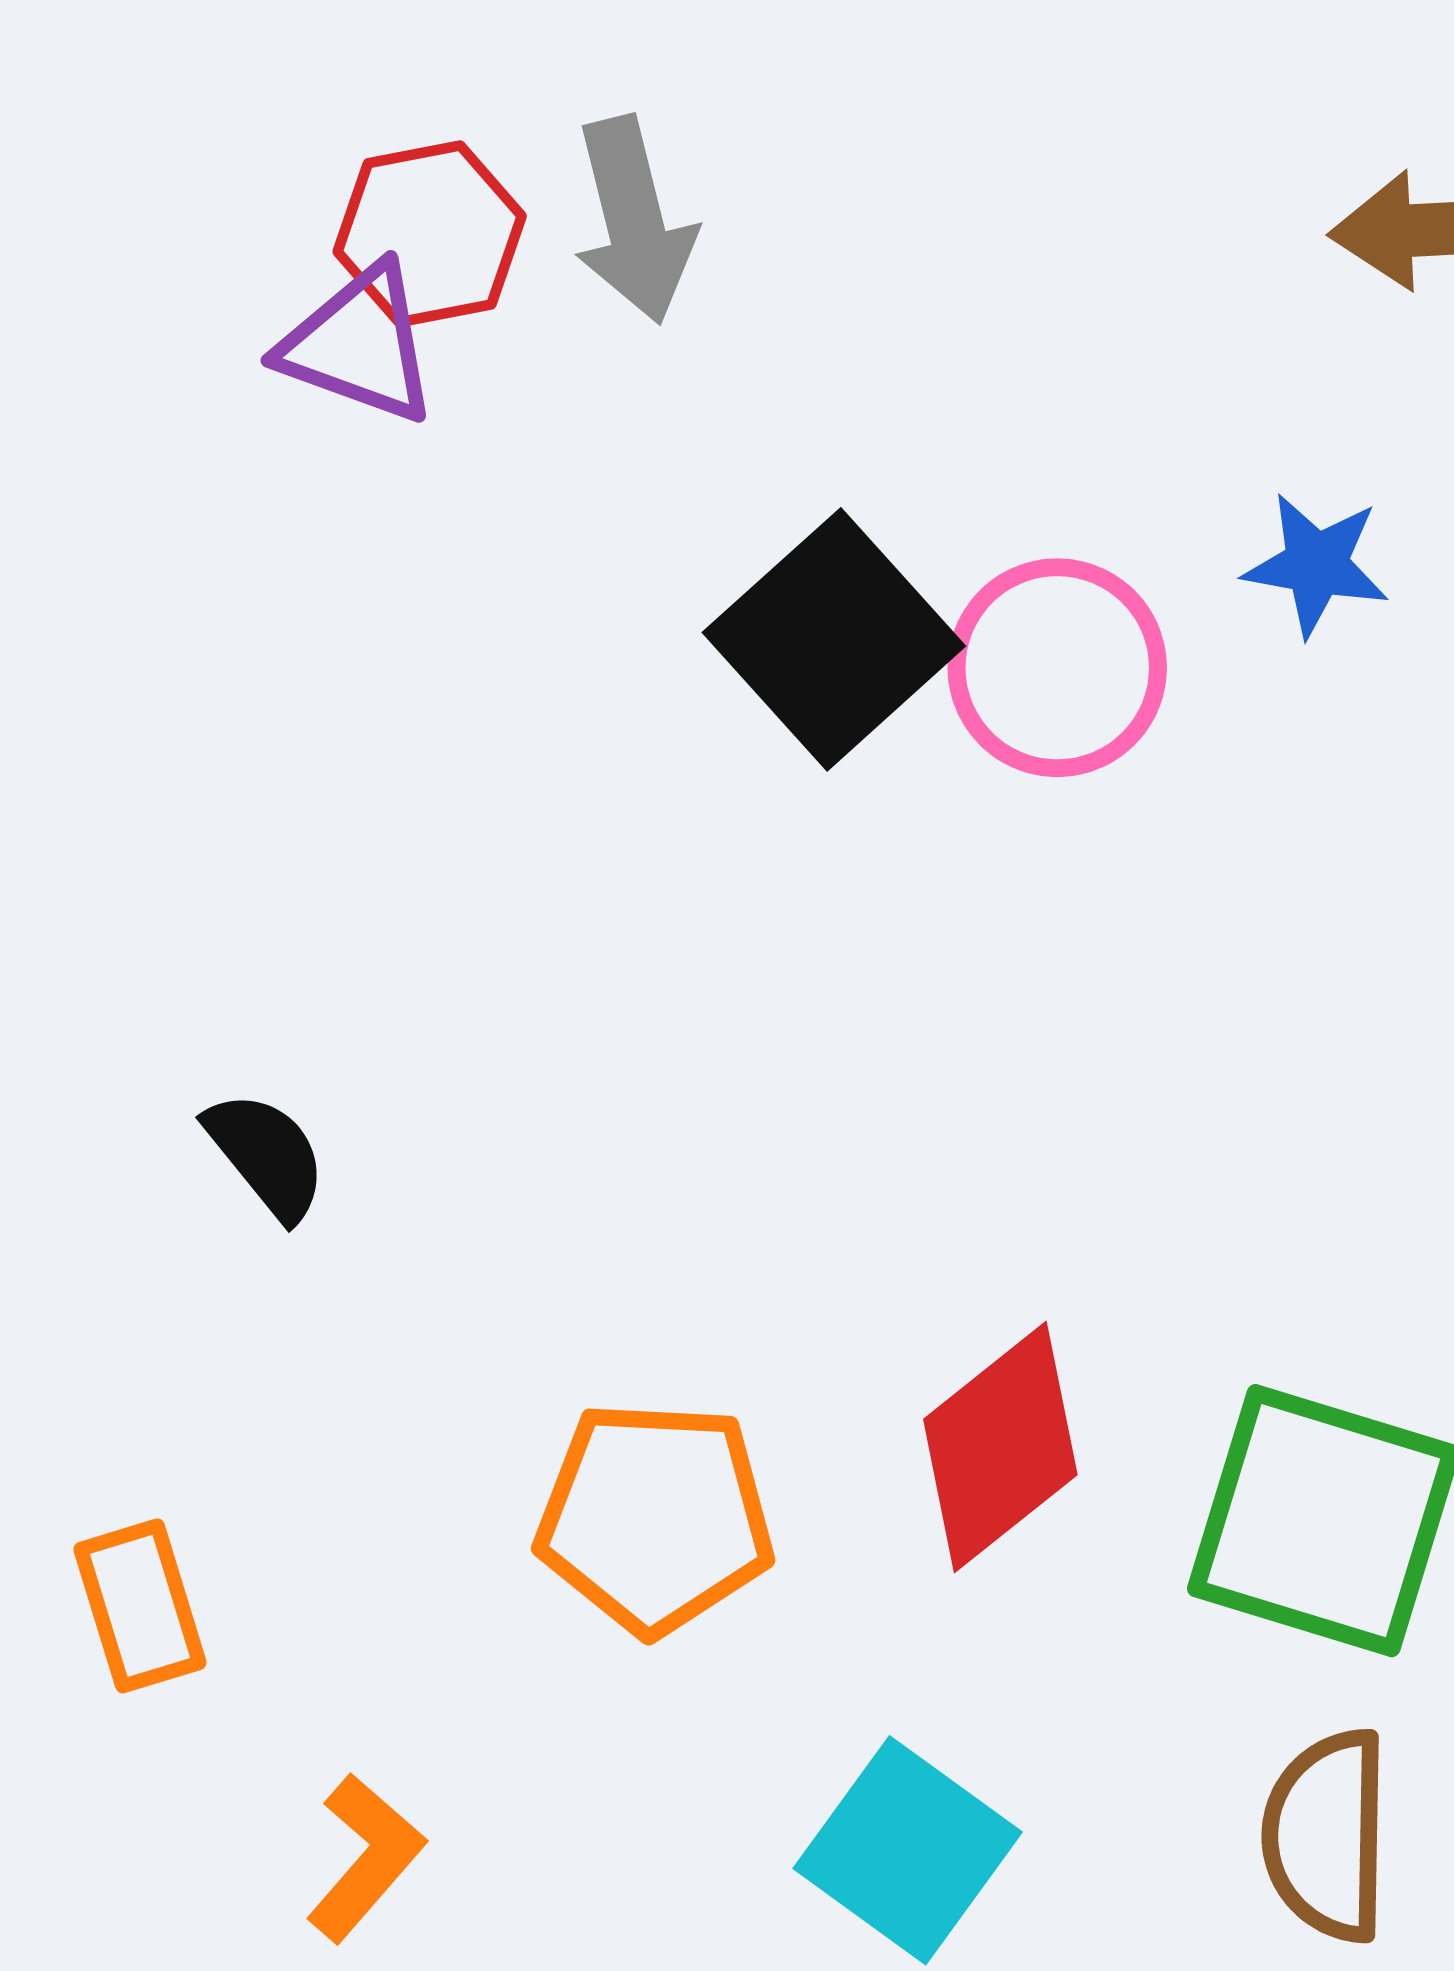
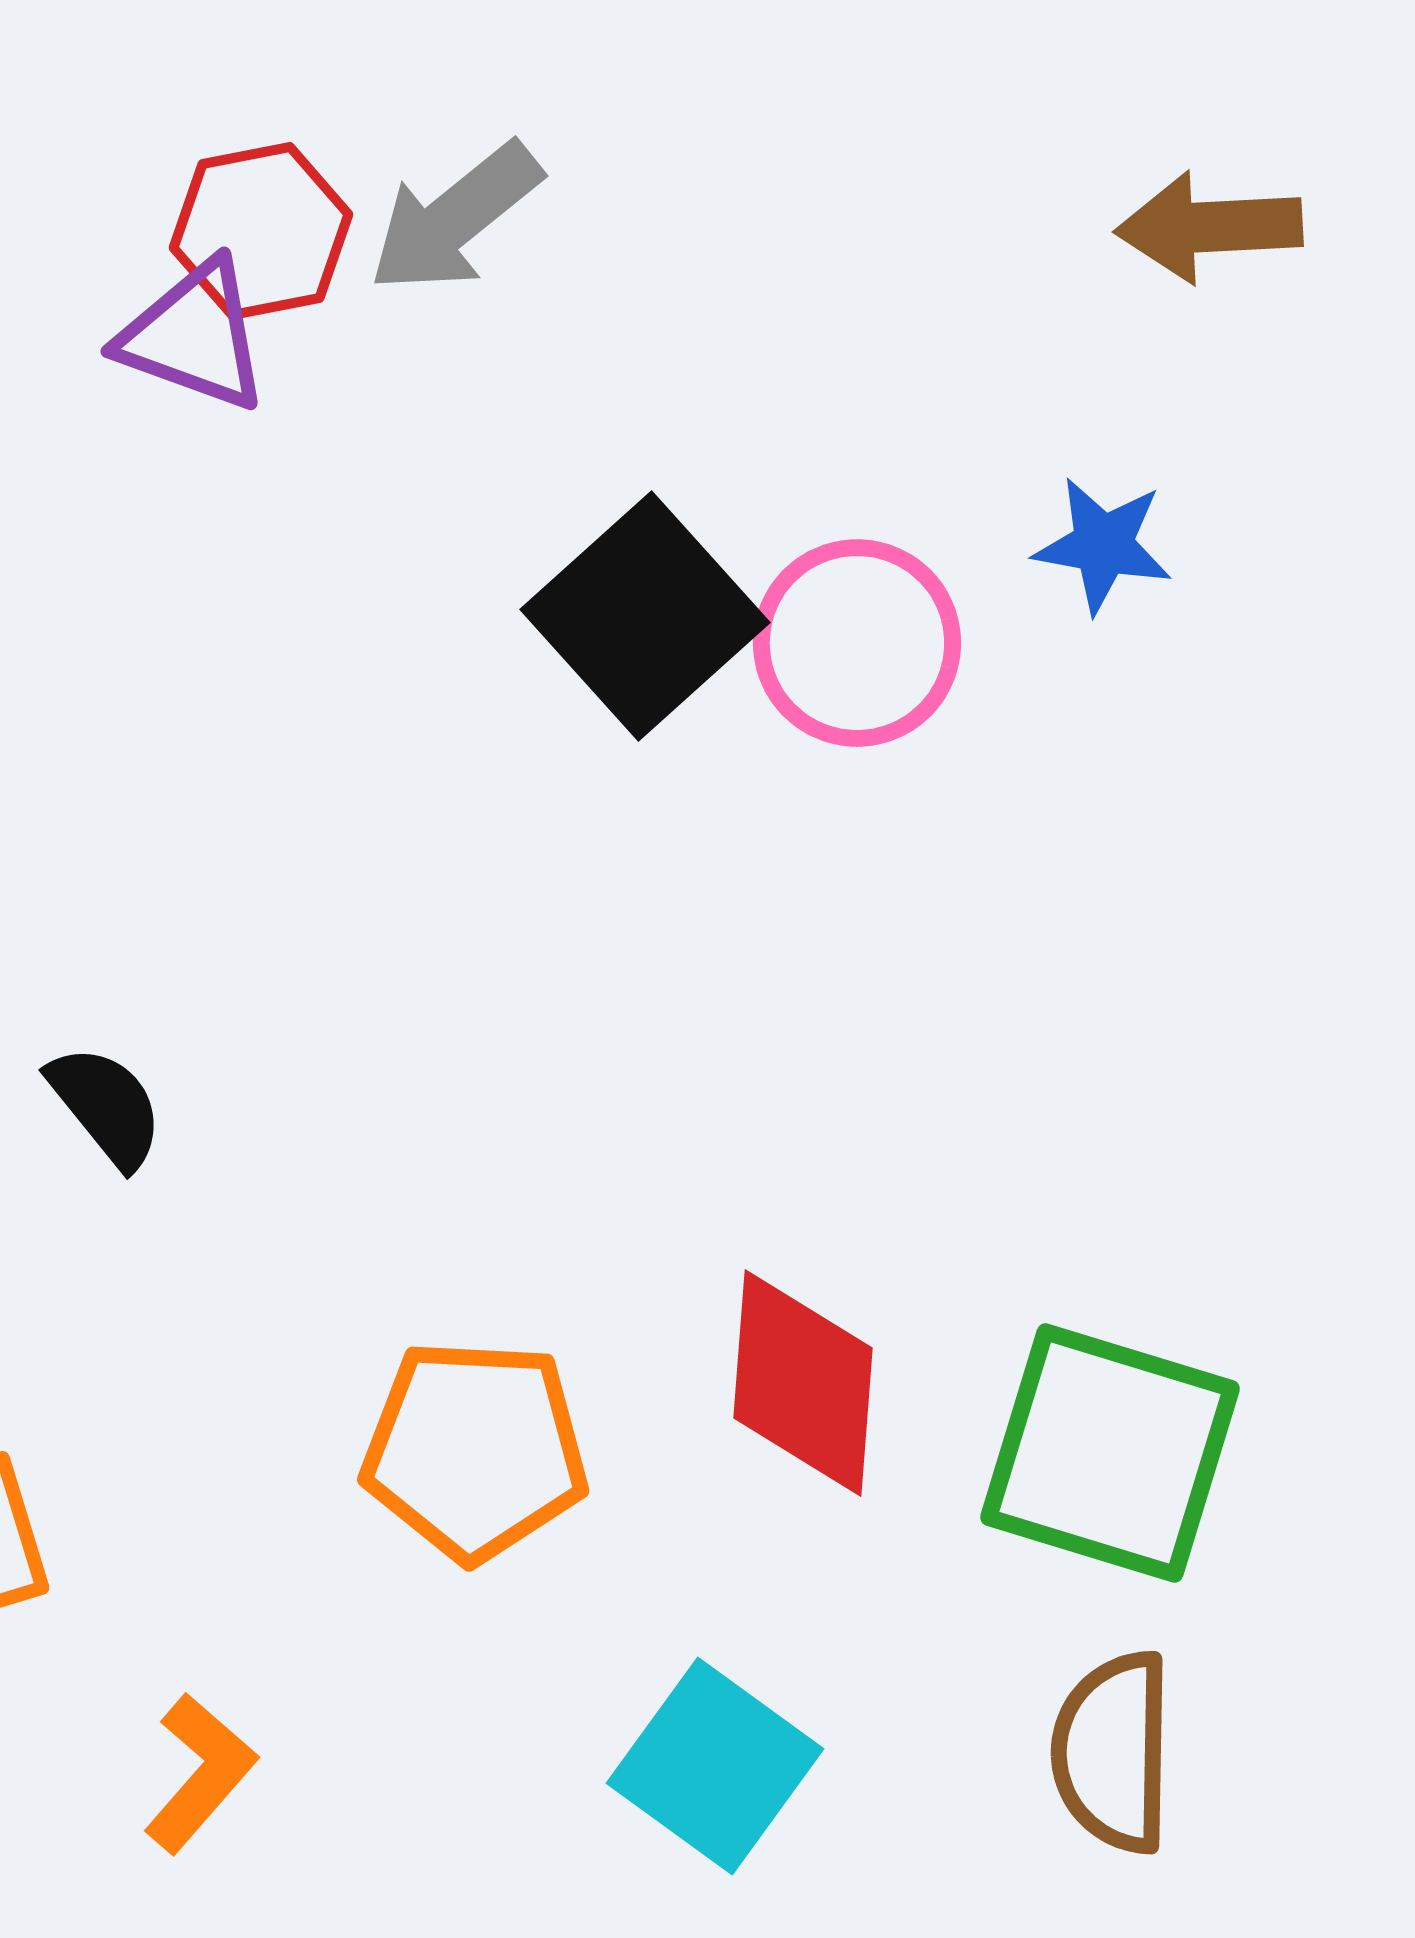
gray arrow: (634, 220) -> (455, 218), turned 65
red diamond: (1000, 1447) -> (803, 1383), turned -47

